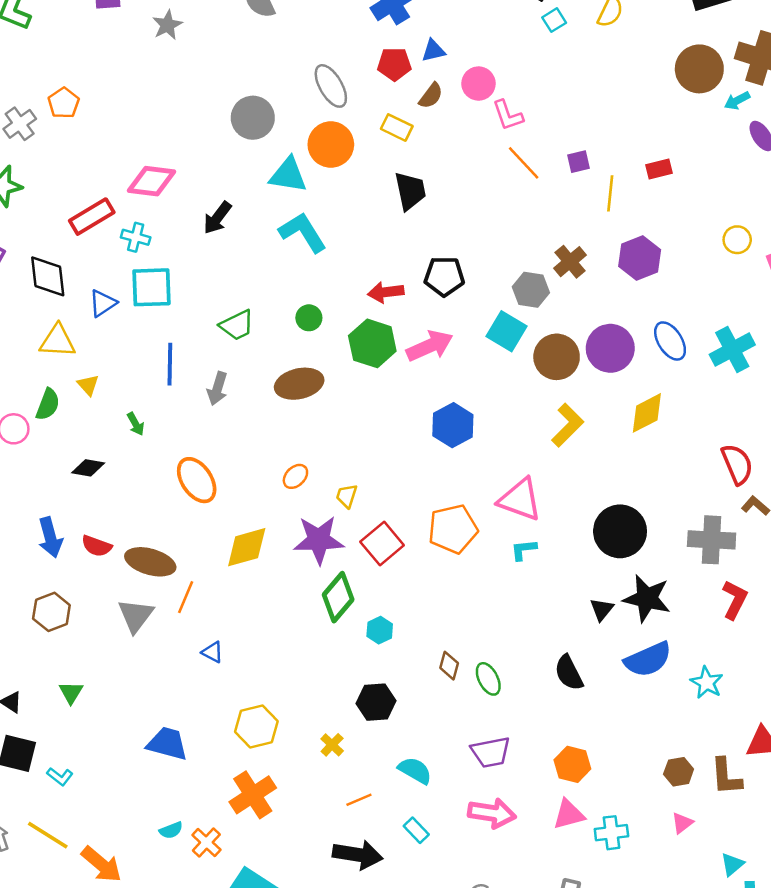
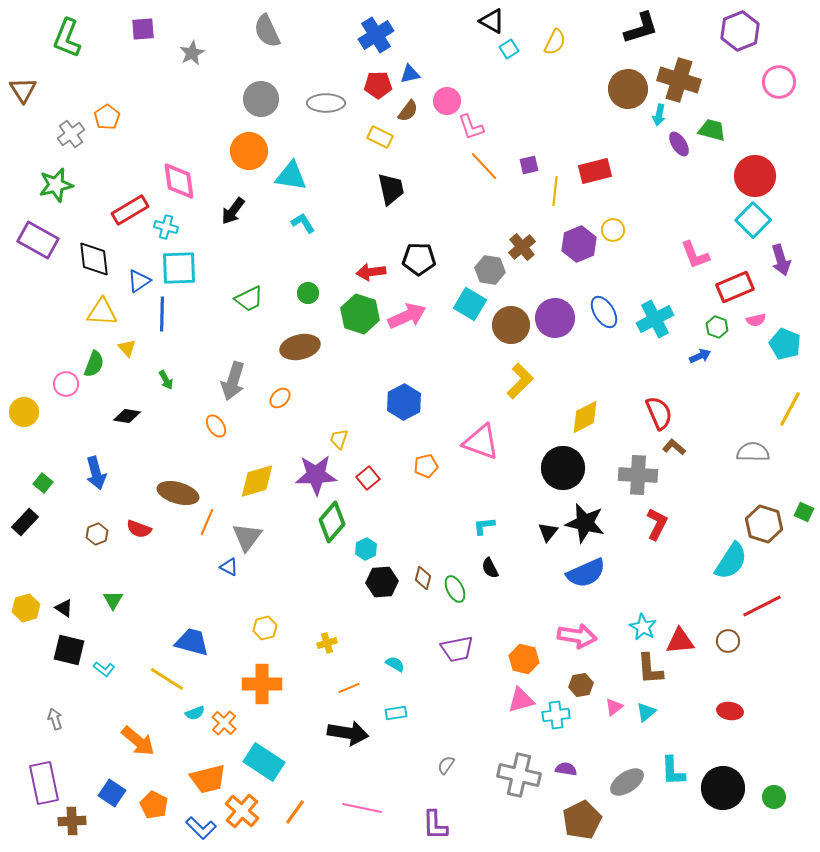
gray ellipse: (331, 86) -> (326, 103), turned -60
cyan arrow: (737, 101) -> (659, 115), turned -50
gray circle: (253, 118) -> (261, 99), moved
orange circle: (331, 145) -> (249, 151), moved
red rectangle: (659, 169) -> (595, 171), size x1.5
pink diamond: (151, 181) -> (179, 181), turned 75
cyan L-shape: (303, 232) -> (303, 223), size x0.6
yellow circle: (737, 240) -> (613, 230), moved
blue line: (170, 364) -> (162, 314), moved
gray arrow: (217, 389) -> (233, 381), moved, size x1.4
yellow diamond: (647, 413) -> (585, 417), moved
blue hexagon: (453, 425) -> (404, 402), moved
orange ellipse: (295, 476) -> (280, 398), moved
orange ellipse: (197, 480) -> (216, 426), size x0.6
orange pentagon: (453, 529) -> (426, 466), size x0.6
red square: (382, 544) -> (368, 478), size x0.7
red semicircle: (97, 546) -> (139, 529), moved
cyan L-shape: (524, 550) -> (484, 526), moved
brown hexagon: (51, 612) -> (97, 534), size x0.7
gray triangle: (136, 615) -> (247, 537), moved
black semicircle: (569, 673) -> (490, 568), moved, size x0.7
cyan star: (707, 683) -> (643, 627), moved
black hexagon: (376, 702) -> (382, 582), moved
yellow hexagon: (256, 727) -> (265, 628), size x0.7
yellow cross: (332, 745) -> (327, 643), turned 30
cyan semicircle: (415, 770) -> (395, 664), size x0.7
brown hexagon: (679, 772) -> (581, 685), moved
orange cross: (253, 795) -> (262, 684), turned 33
pink arrow: (492, 813) -> (577, 636), moved
cyan rectangle: (416, 830) -> (396, 713), turned -55
yellow line: (48, 835) -> (167, 679), moved
cyan triangle: (732, 864) -> (646, 712), moved

